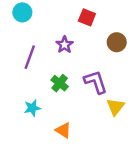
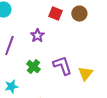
brown circle: (117, 42) -> (79, 14), moved
yellow triangle: (115, 107) -> (85, 74), moved

